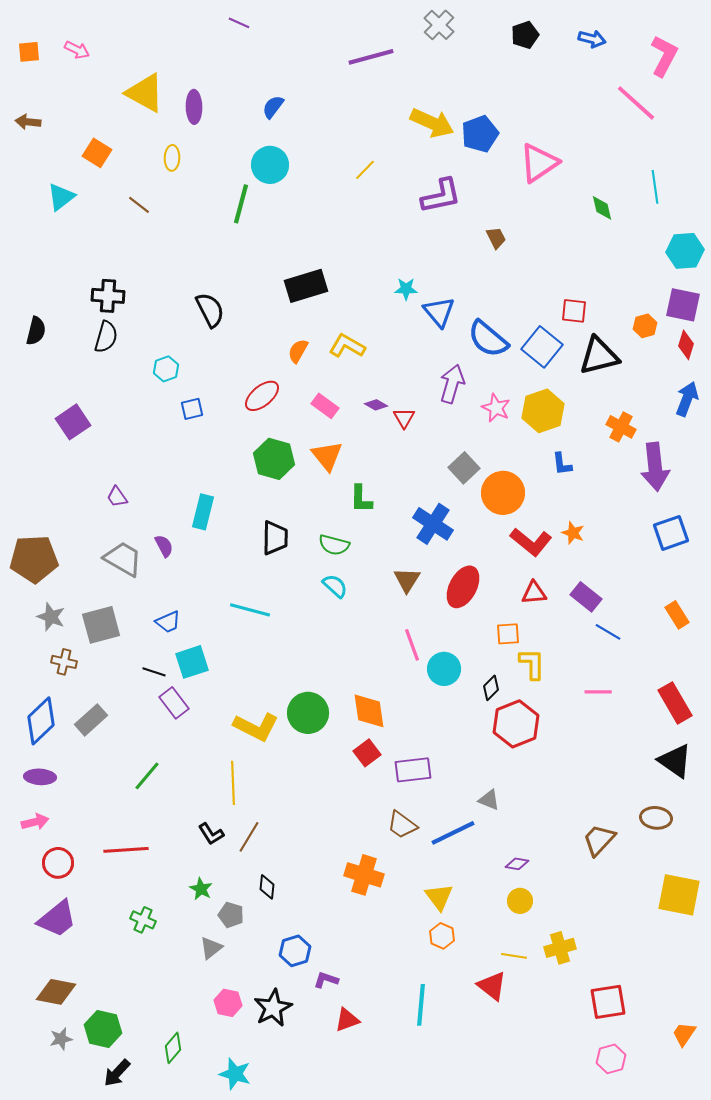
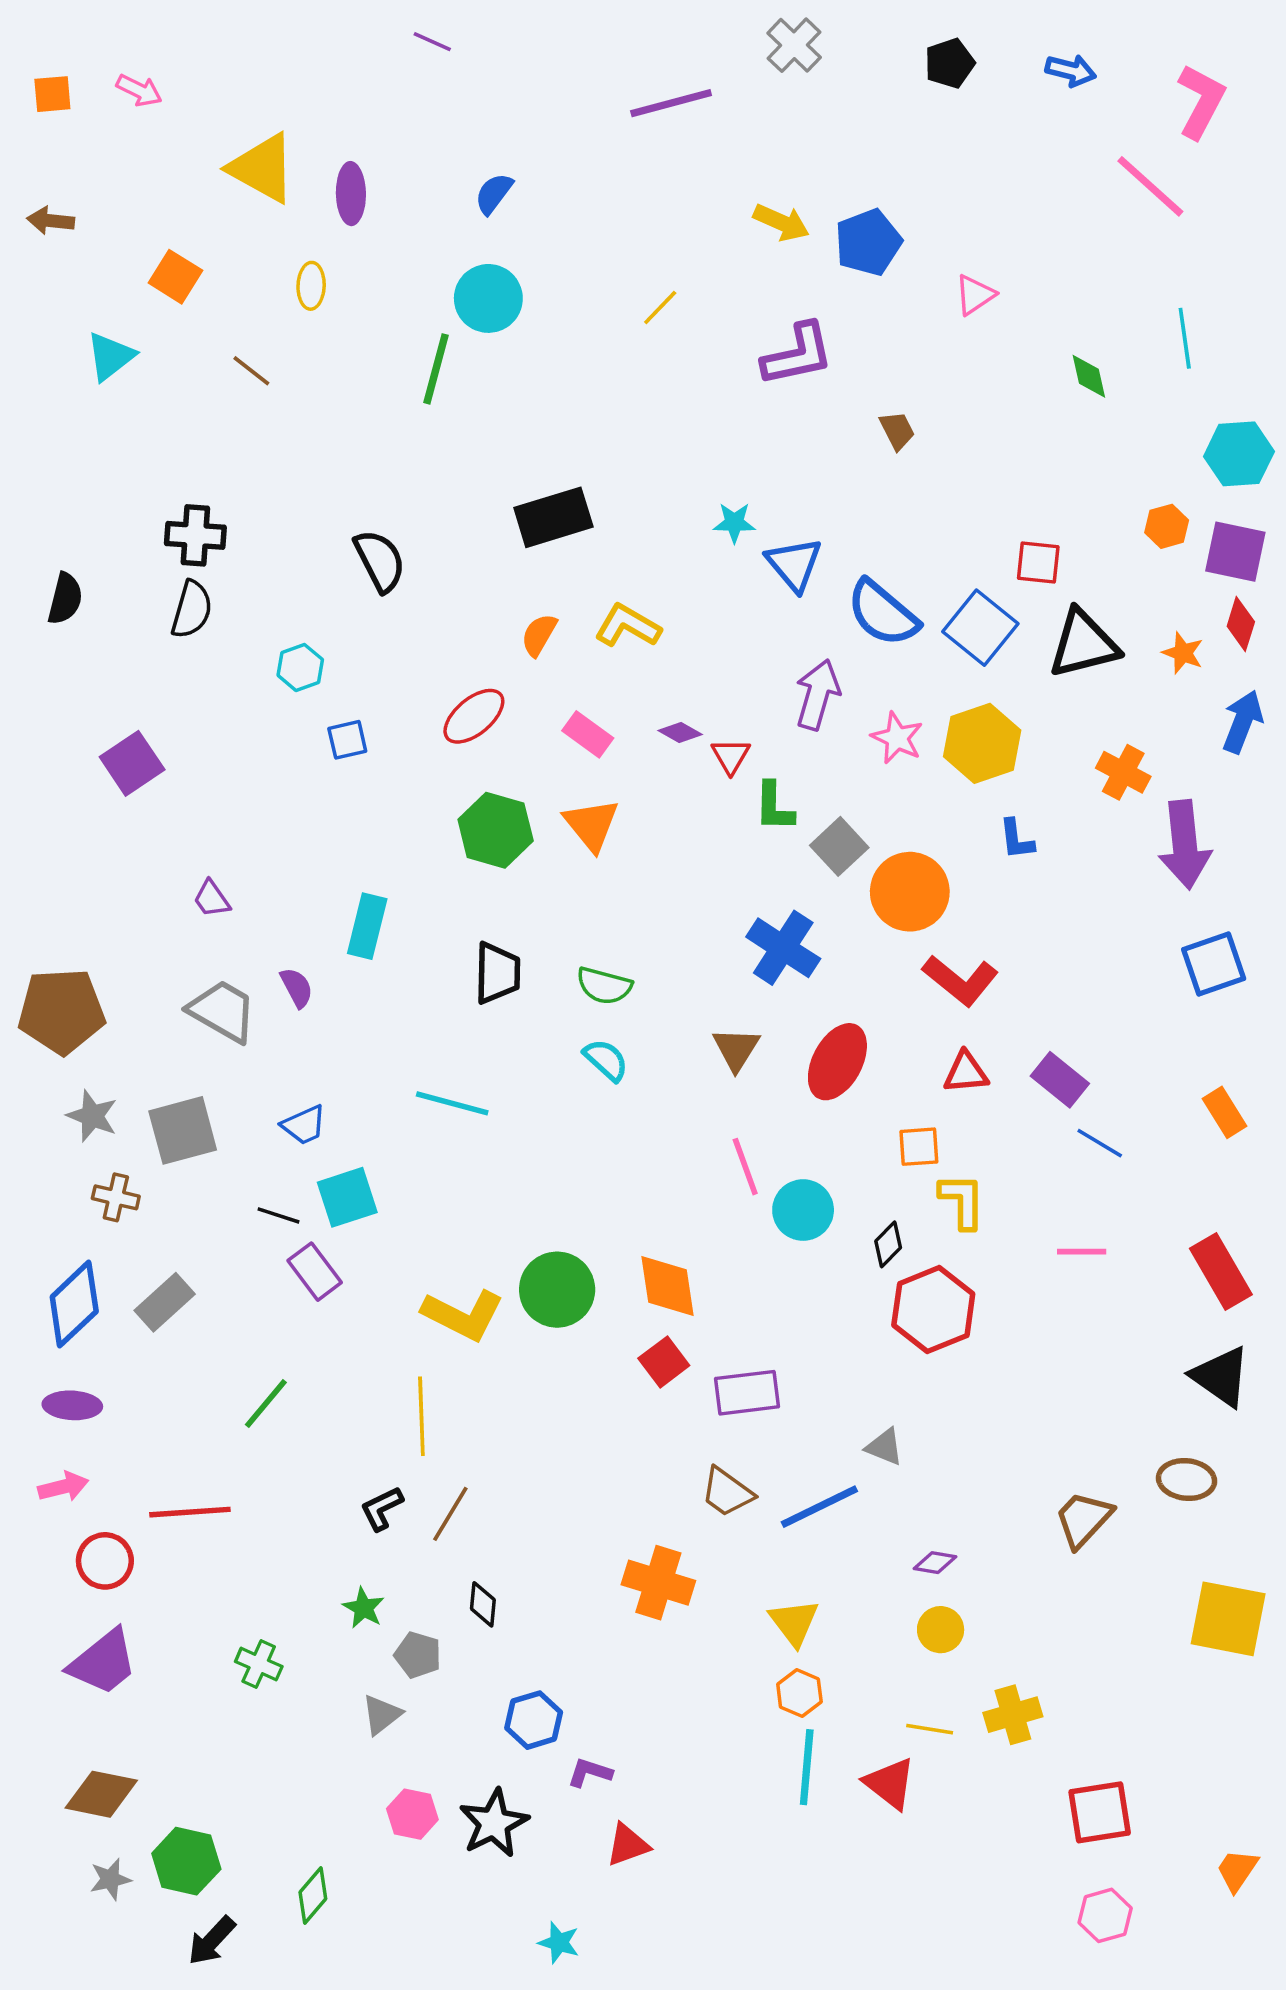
yellow arrow: (432, 123) -> (781, 222), size x0.7
pink triangle: (539, 163) -> (975, 295), size x0.6
orange hexagon: (645, 326) -> (1167, 526), moved
green L-shape: (361, 499) -> (774, 807), moved
orange star: (573, 533) -> (1183, 653), moved
black L-shape: (211, 834) -> (382, 1508), turned 96
red line: (126, 850) -> (190, 1512), moved
cyan line: (421, 1005) -> (807, 1767), moved
cyan star: (235, 1074) -> (559, 1943), moved, size x0.7

